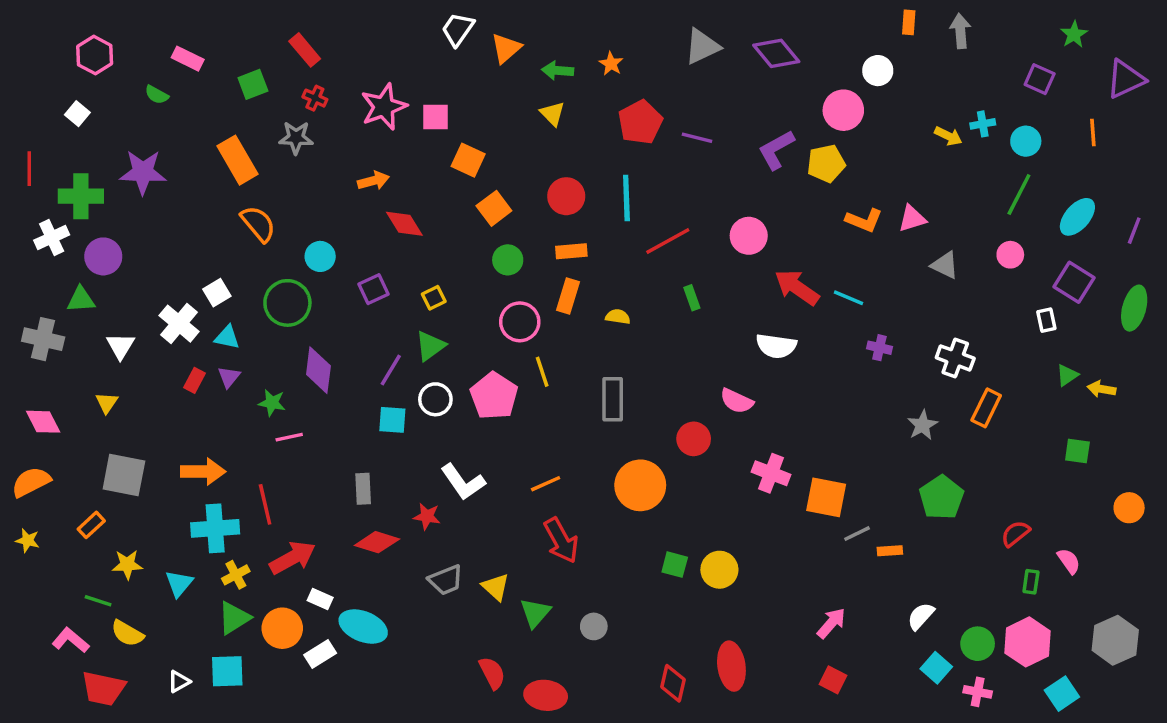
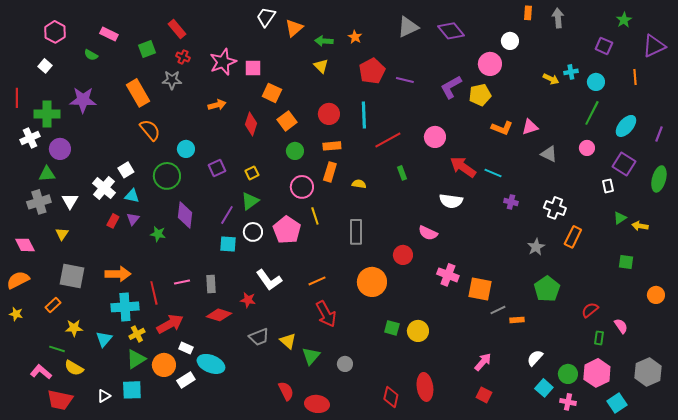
red diamond: (404, 224) -> (251, 124), moved, turned 50
gray cross: (43, 339) -> (39, 202), moved, turned -30
pink line: (289, 437) -> (182, 282), moved

